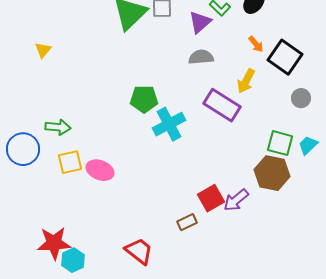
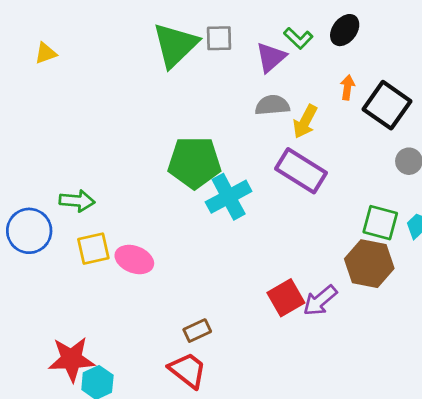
orange arrow: (256, 44) -> (347, 87), turned -132
yellow triangle: (43, 50) -> (46, 53), moved, turned 30
yellow arrow: (246, 81) -> (305, 122), moved
green pentagon: (144, 99) -> (194, 163), size x1.4
brown rectangle: (187, 222) -> (197, 331), moved

